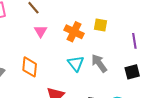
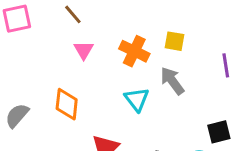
gray arrow: (99, 63) -> (172, 81), moved
black square: (132, 72) -> (219, 132), moved

